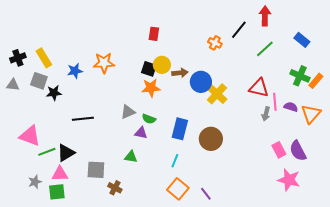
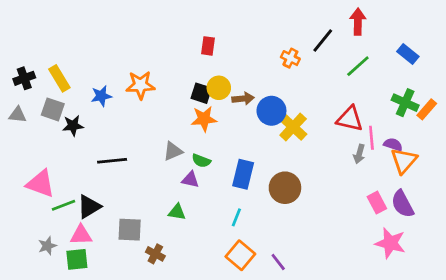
orange triangle: (311, 114) -> (404, 161), moved

